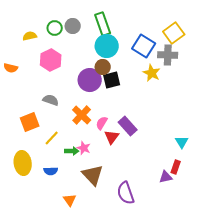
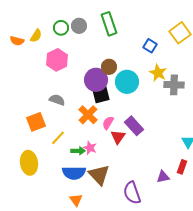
yellow semicircle: (30, 36) -> (36, 36), turned 136
cyan circle: (107, 46) -> (127, 82), moved
blue square: (144, 46) -> (150, 46), size x0.6
gray cross: (168, 55) -> (174, 85), moved
orange semicircle: (11, 68) -> (17, 41), moved
black square: (112, 80) -> (101, 95), moved
blue semicircle: (51, 171) -> (74, 173), moved, size x1.6
purple triangle: (166, 177) -> (163, 177), moved

